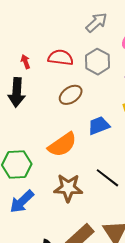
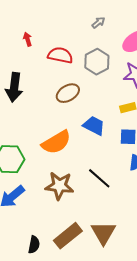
gray arrow: (97, 22) -> (98, 23), size x0.6
red arrow: (25, 62) -> (28, 39), moved
blue trapezoid: (99, 126) -> (94, 126), turned 45

